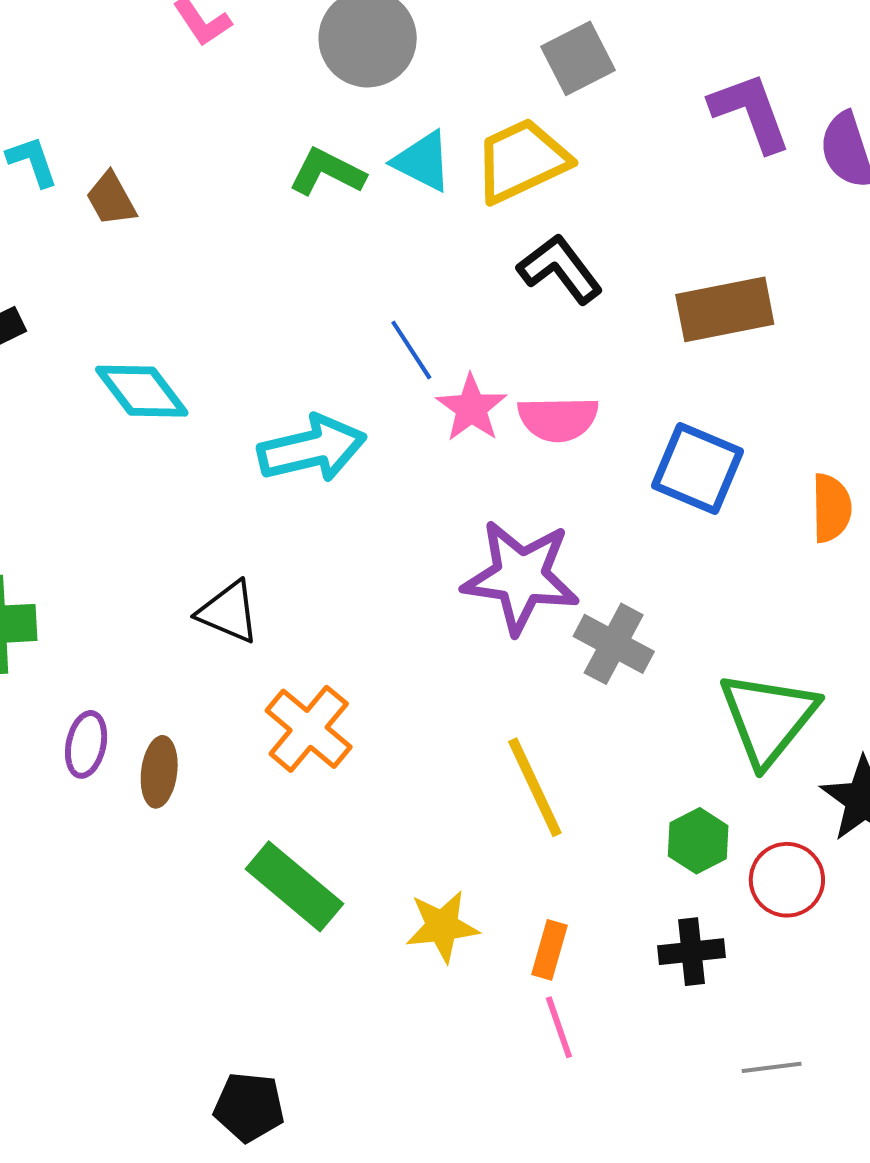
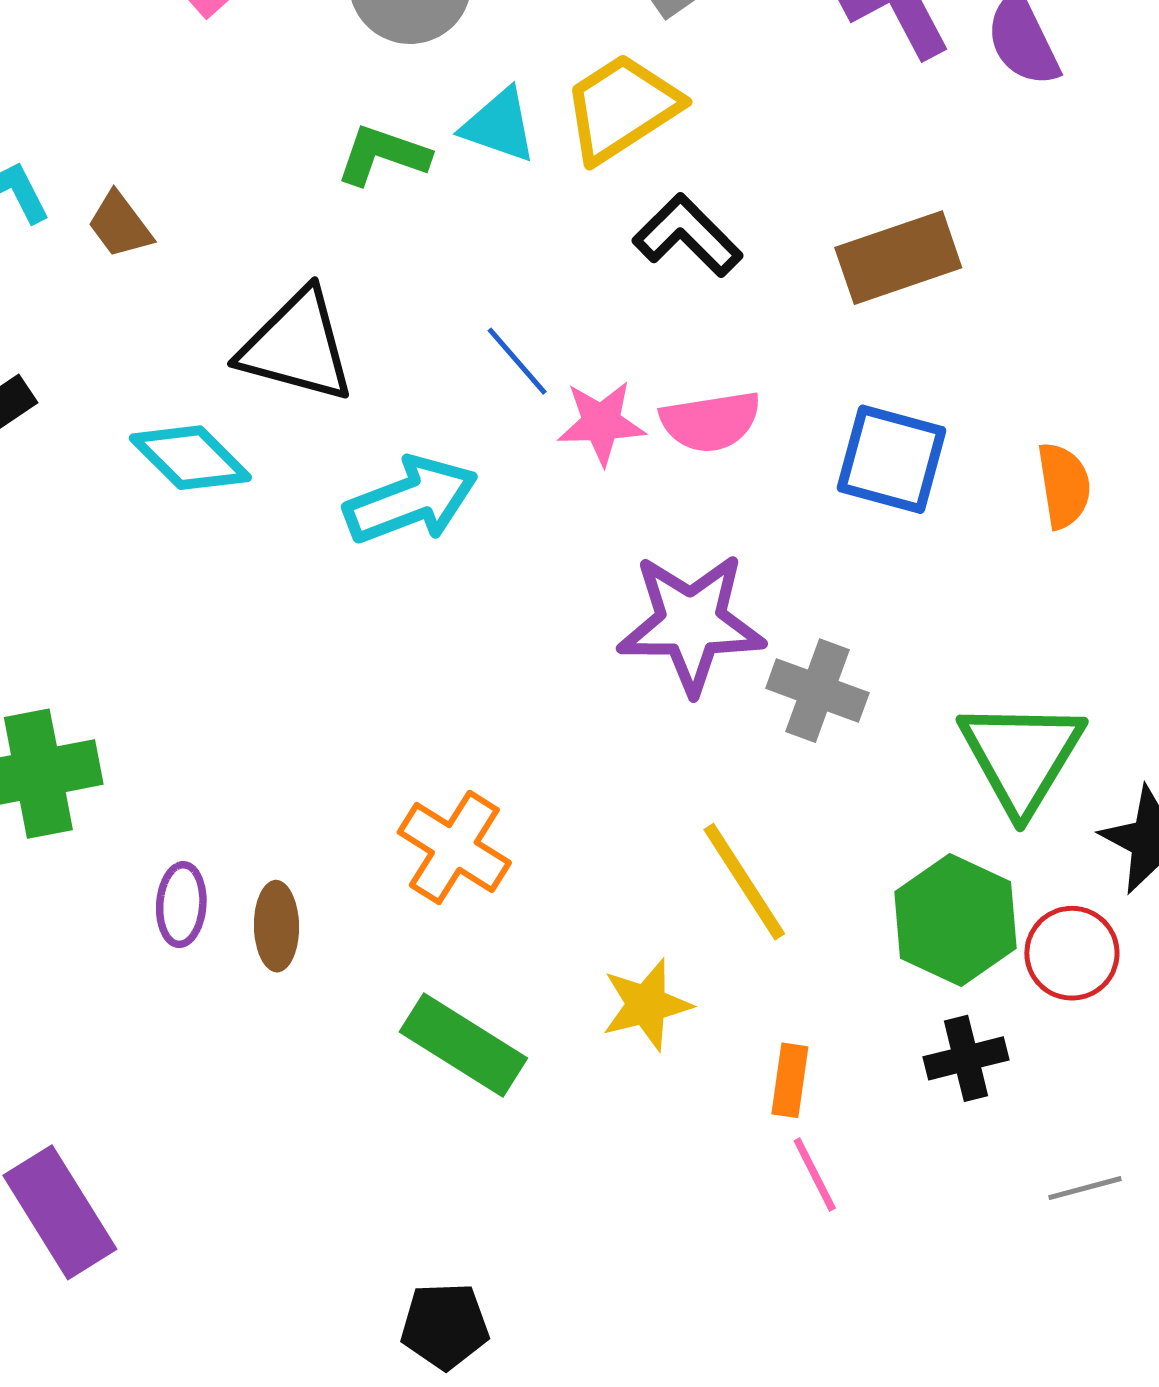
pink star: (471, 408) -> (601, 423), turned -30
black triangle: (228, 612) -> (297, 346), moved, size x1.5
green hexagon: (698, 841) -> (955, 920), size x1.6
yellow star: (442, 926) -> (646, 1005), moved

